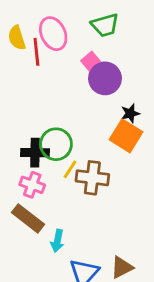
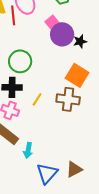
black star: (130, 113) -> (80, 41), moved
green circle: (56, 144) -> (20, 61), moved
brown cross: (92, 178) -> (68, 99), moved

